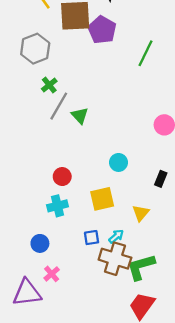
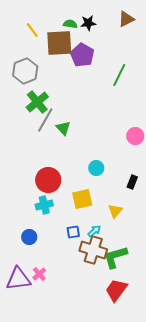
green cross: (49, 85) -> (37, 102), size x1.6
red circle: (62, 177) -> (48, 180), size x1.6
pink cross: (52, 274) -> (39, 274), moved

